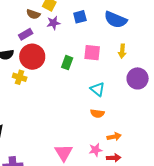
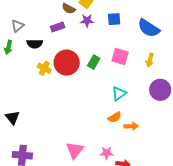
red circle: (32, 57) -> (67, 63), moved
cyan triangle: (97, 89) -> (119, 94), turned 35
orange semicircle: (97, 113) -> (115, 117), turned -48
orange arrow: (114, 137) -> (131, 126), moved

